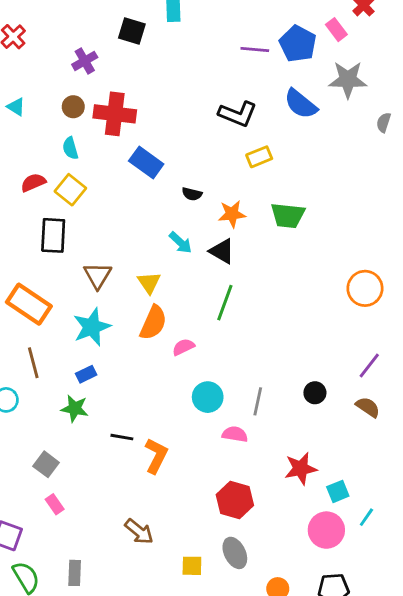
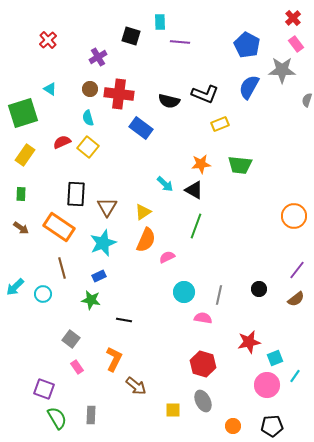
pink rectangle: (336, 30) -> (296, 44), moved
purple line: (255, 50) -> (180, 42), moved
blue semicircle: (301, 104) -> (249, 87), turned 80
black semicircle: (192, 194) -> (169, 101), moved, size x1.5
black rectangle: (53, 235) -> (76, 194), moved
yellow triangle: (149, 283) -> (143, 212), turned 30
brown semicircle: (368, 407) -> (296, 299), turned 108
orange L-shape: (156, 456) -> (114, 359), moved

